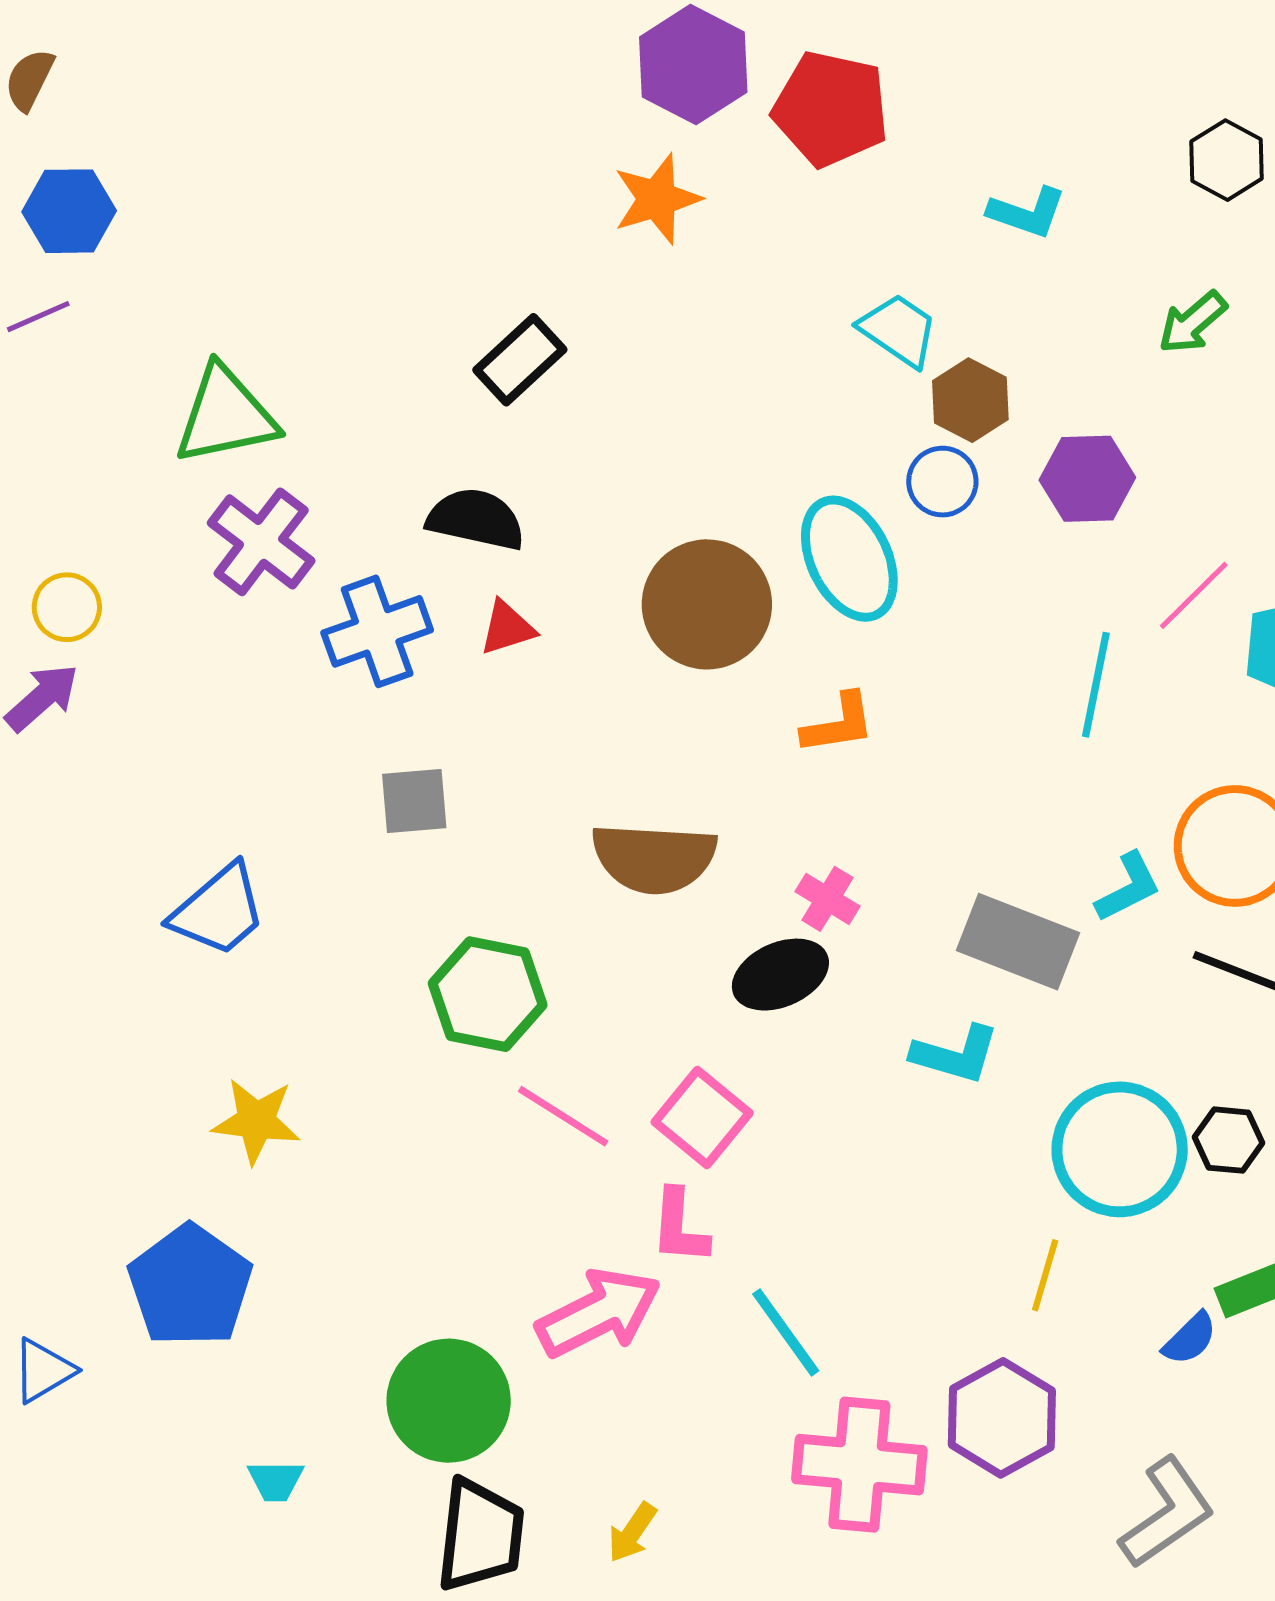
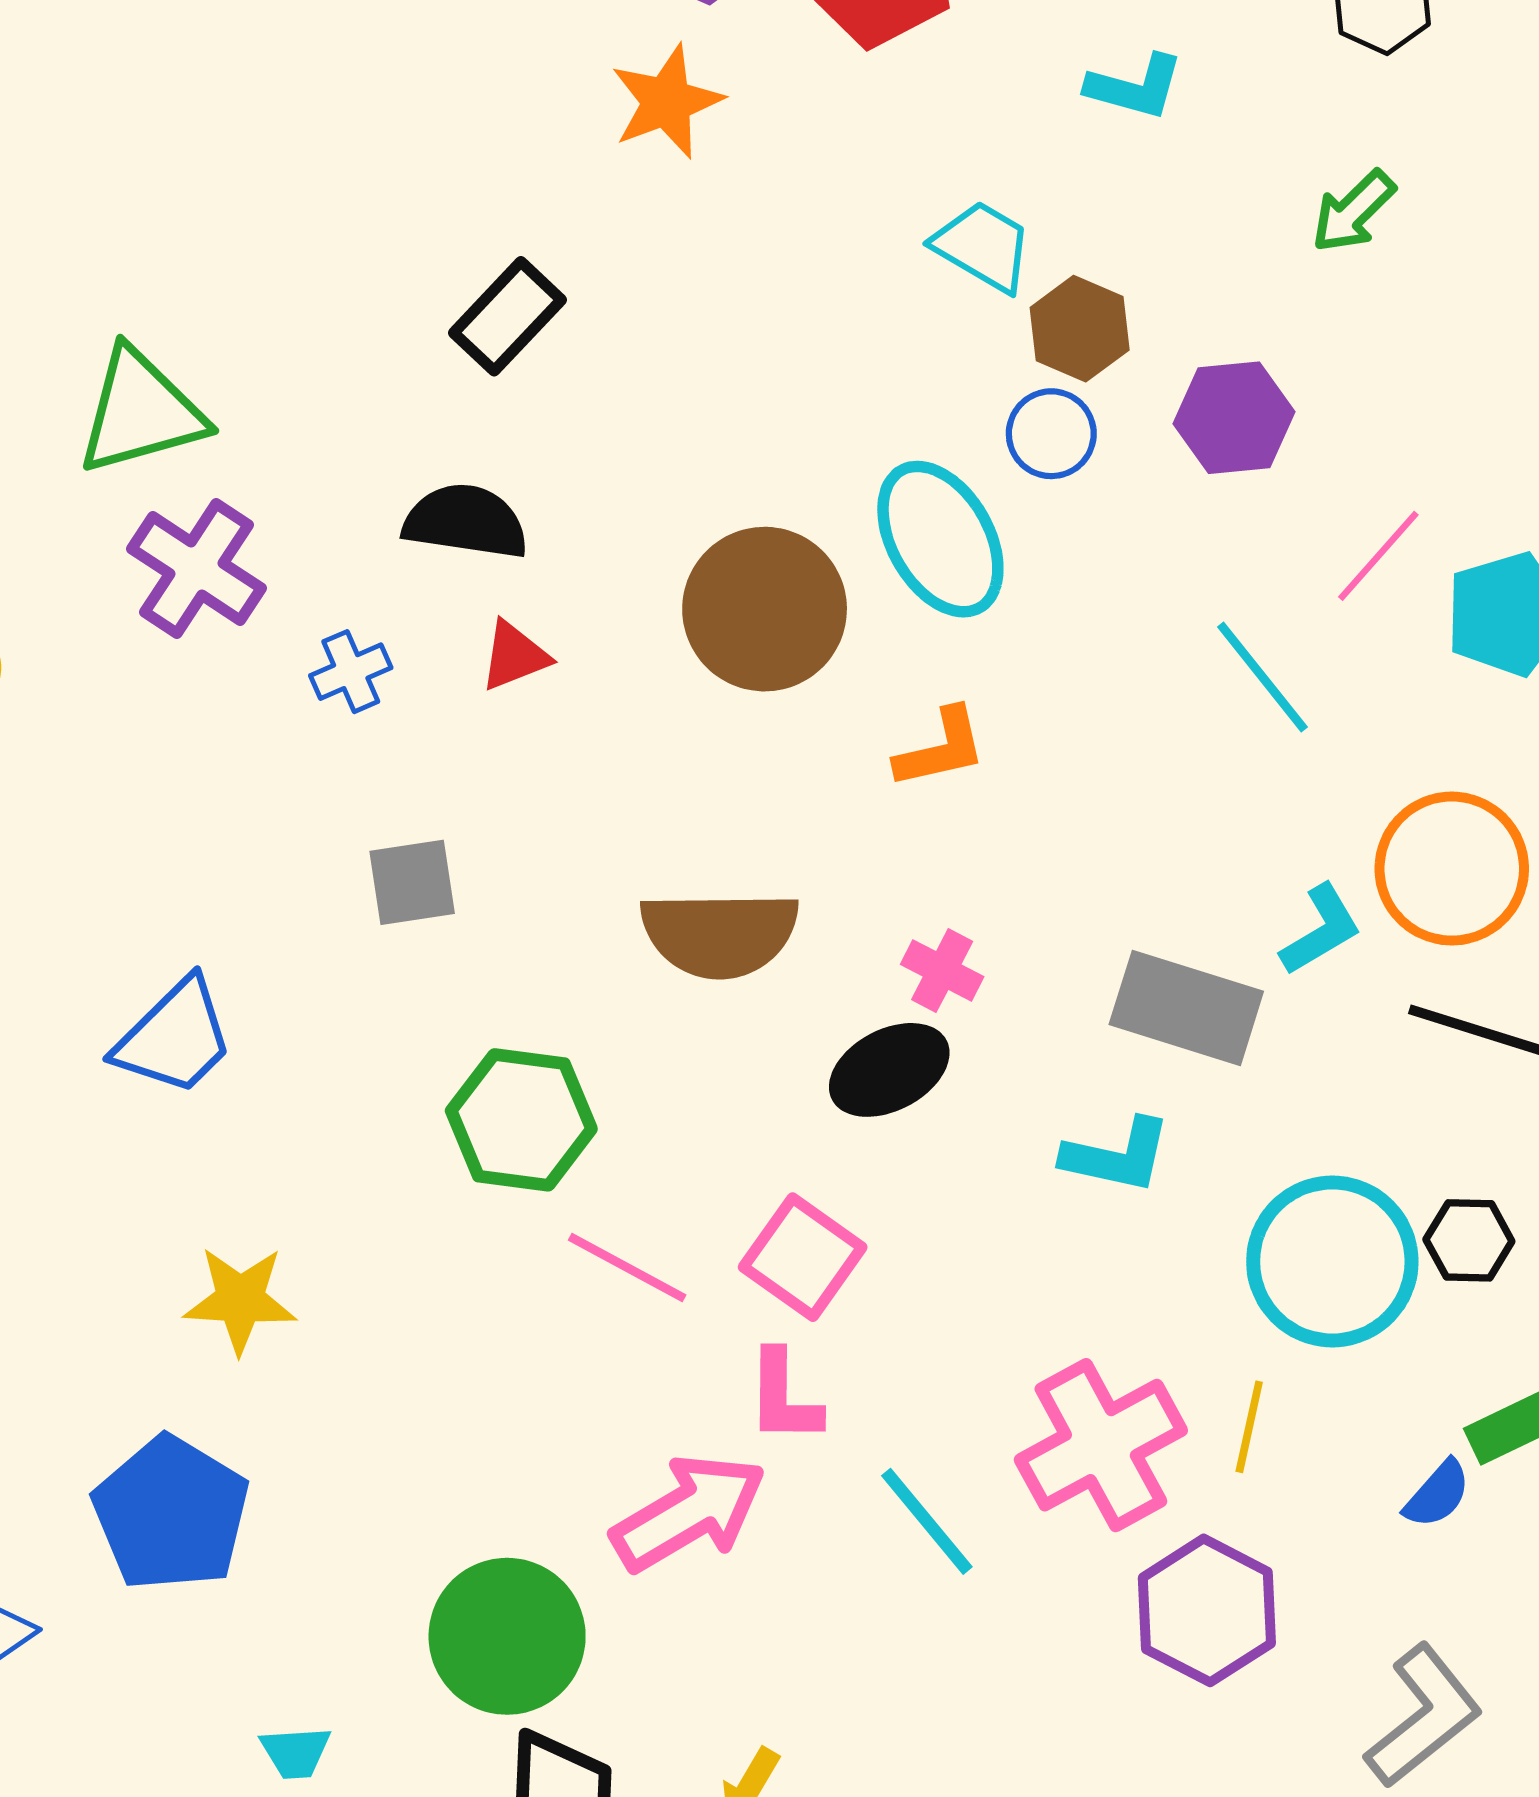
blue cross: (377, 631) -> (351, 672), size x0.6
cyan line: (1096, 685) -> (1262, 677), turned -46
pink cross: (859, 1465) -> (1101, 1445), moved, turned -30

